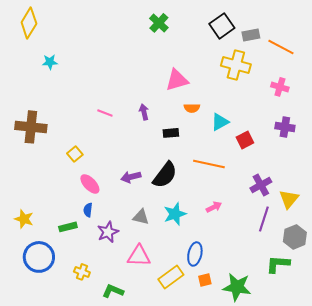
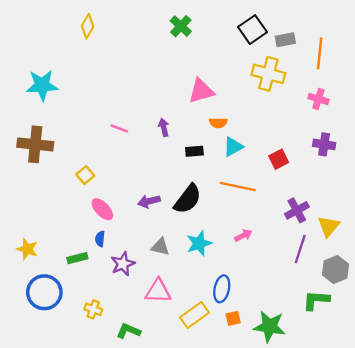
yellow diamond: (29, 23) -> (88, 26), moved, size x0.7
orange line: (281, 47) -> (320, 53), turned 68
cyan star: (50, 62) -> (42, 85), moved, size x1.8
cyan triangle: (220, 122) -> (233, 147), moved

